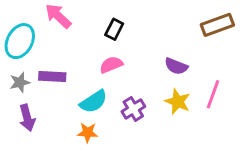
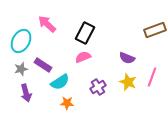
black rectangle: (114, 29) -> (85, 33), size x1.5
purple rectangle: (52, 76) -> (43, 65), turned 30
cyan semicircle: (94, 102) -> (60, 82), moved

